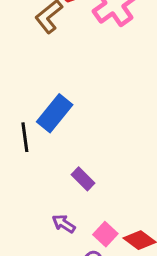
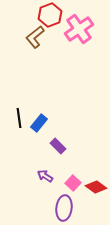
blue rectangle: (55, 113) -> (39, 123), moved, size x0.7

